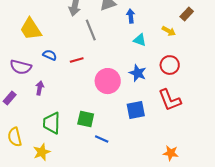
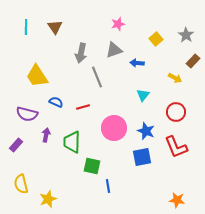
blue arrow: (131, 16) -> (137, 63), turned -80
cyan triangle: (140, 40) -> (143, 95), moved, turned 48
blue star: (138, 73) -> (146, 131), moved
green trapezoid: (52, 123) -> (72, 142), moved
blue line: (102, 139) -> (108, 186), turned 56

